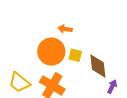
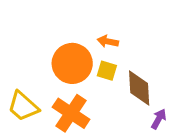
orange arrow: (65, 29) -> (108, 41), moved

